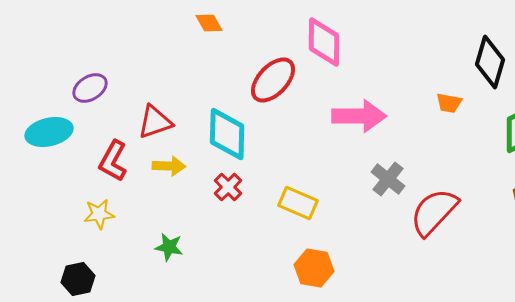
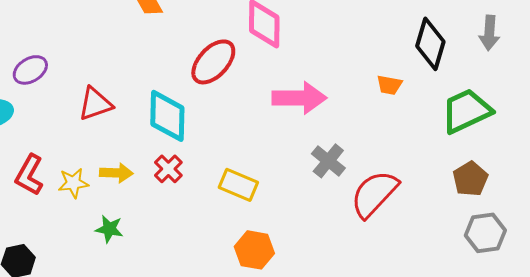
red L-shape: (113, 161) -> (29, 175), moved
yellow arrow: (169, 166) -> (116, 173), moved
yellow star: (99, 214) -> (73, 183), moved

